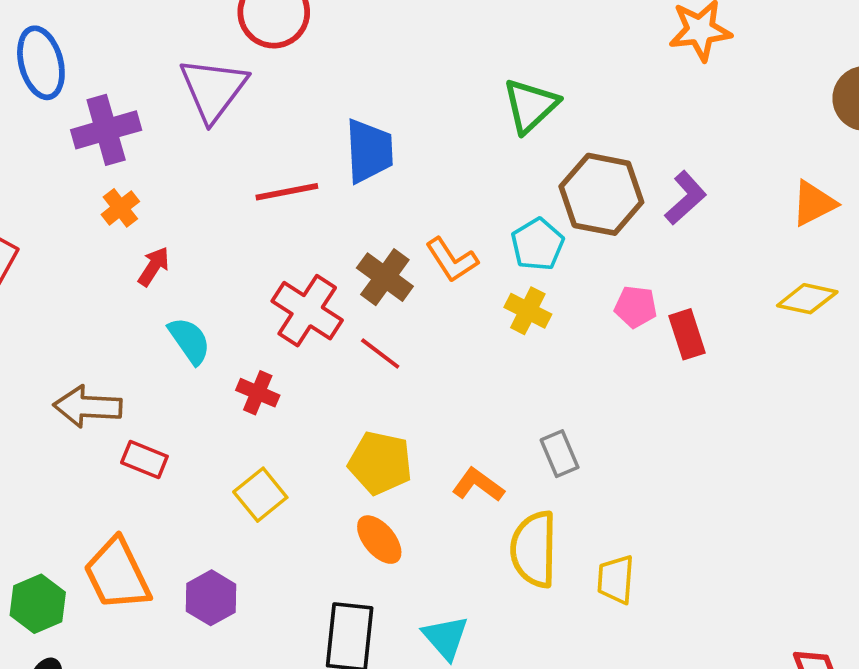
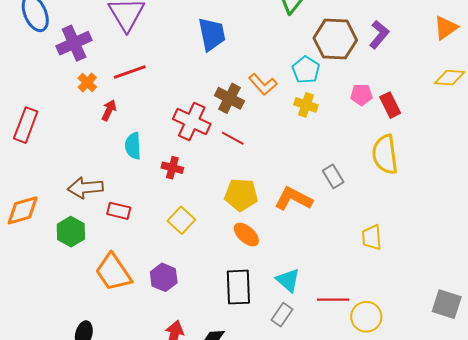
red line: (287, 192) -> (130, 72), moved
cyan semicircle: (189, 341) -> (133, 146), turned -140
orange L-shape: (478, 485) -> (293, 199), size x1.4
yellow semicircle: (534, 549) -> (385, 154), moved
green hexagon: (38, 604) -> (71, 232), moved

